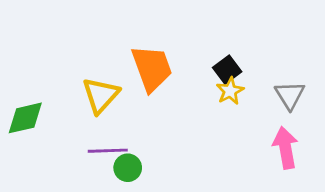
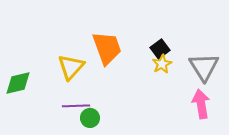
gray triangle: (290, 95) -> (204, 67), size x1.4

